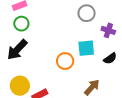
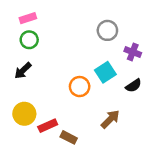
cyan square: (86, 48) -> (105, 72), turned -30
black arrow: (17, 50) -> (23, 71), size x0.7

